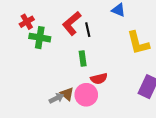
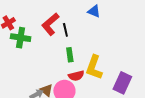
yellow L-shape: (138, 43) -> (94, 67), moved, turned 35
green rectangle: (83, 58) -> (70, 55), moved

